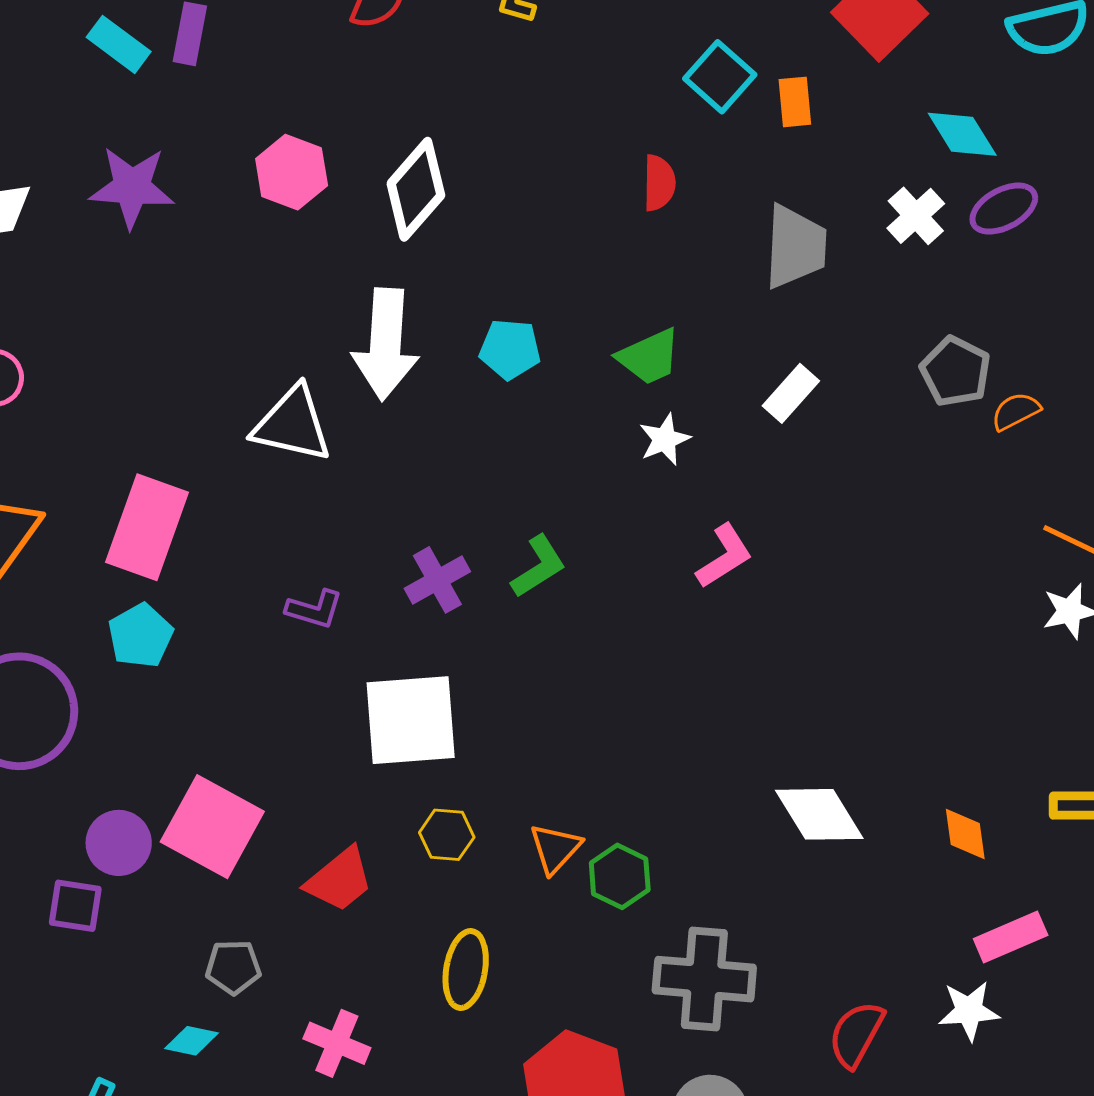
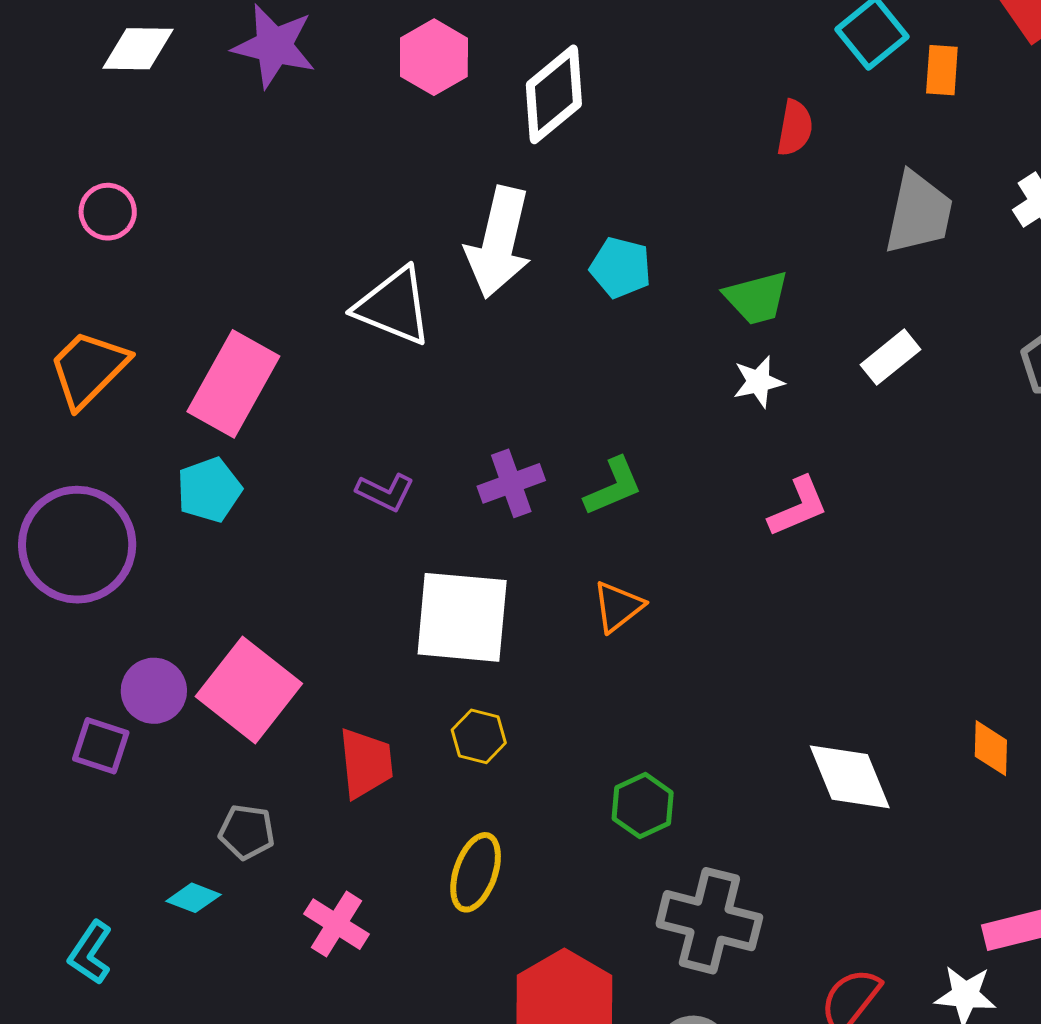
orange diamond: (965, 834) -> (991, 748), moved
orange triangle: (555, 848) -> (618, 607), moved
red trapezoid: (340, 880) -> (366, 763), turned -66

